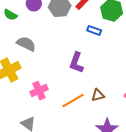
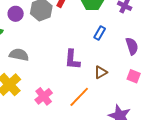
blue rectangle: (94, 30) -> (100, 33), moved, turned -64
brown triangle: (98, 95) -> (101, 72), moved

